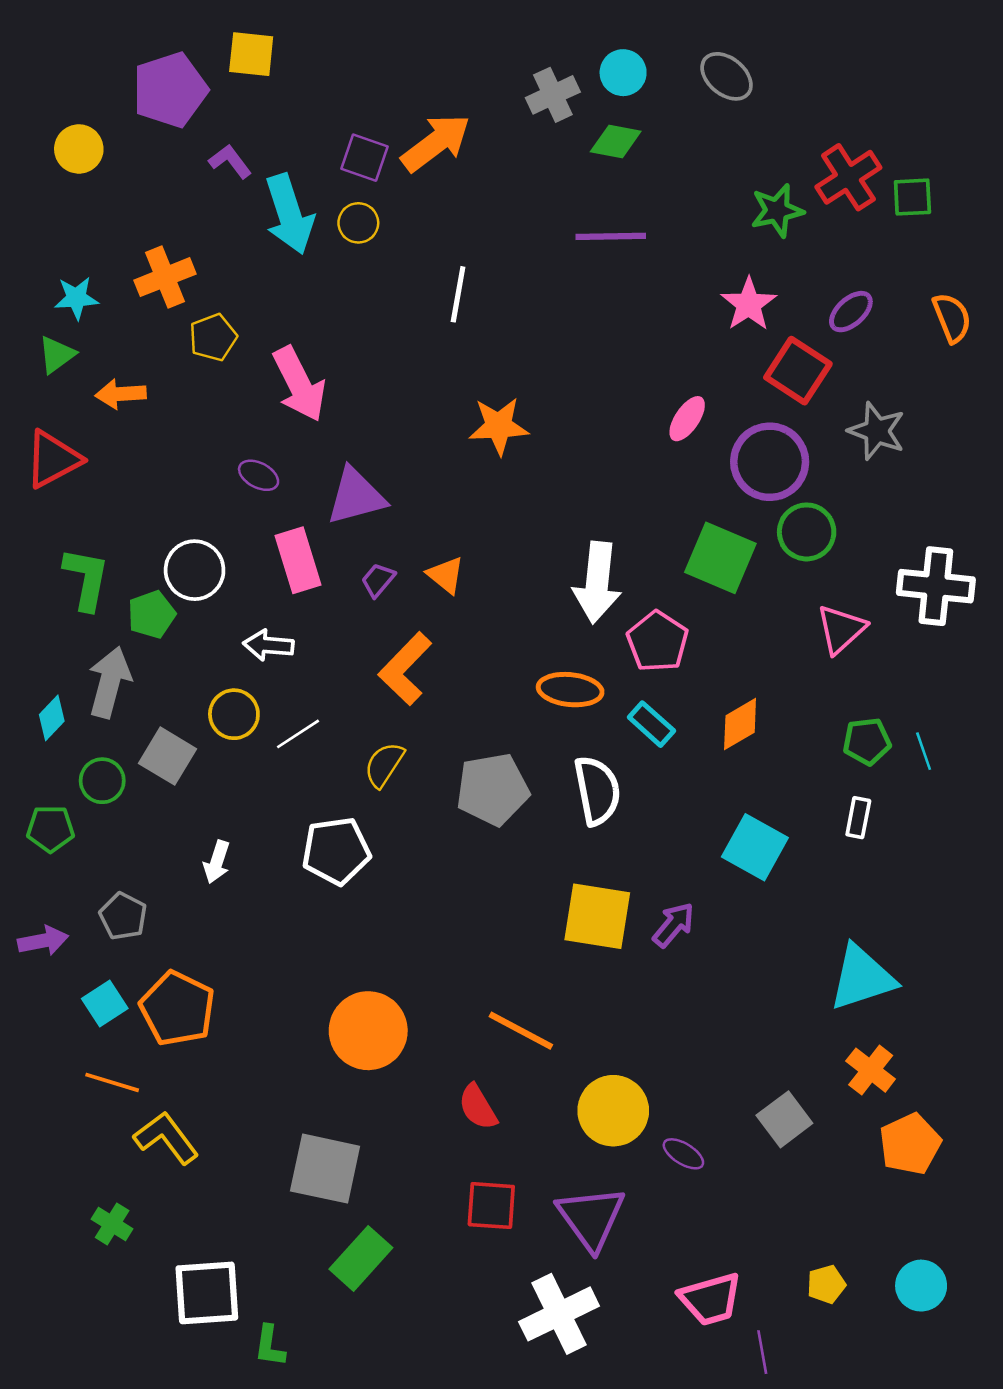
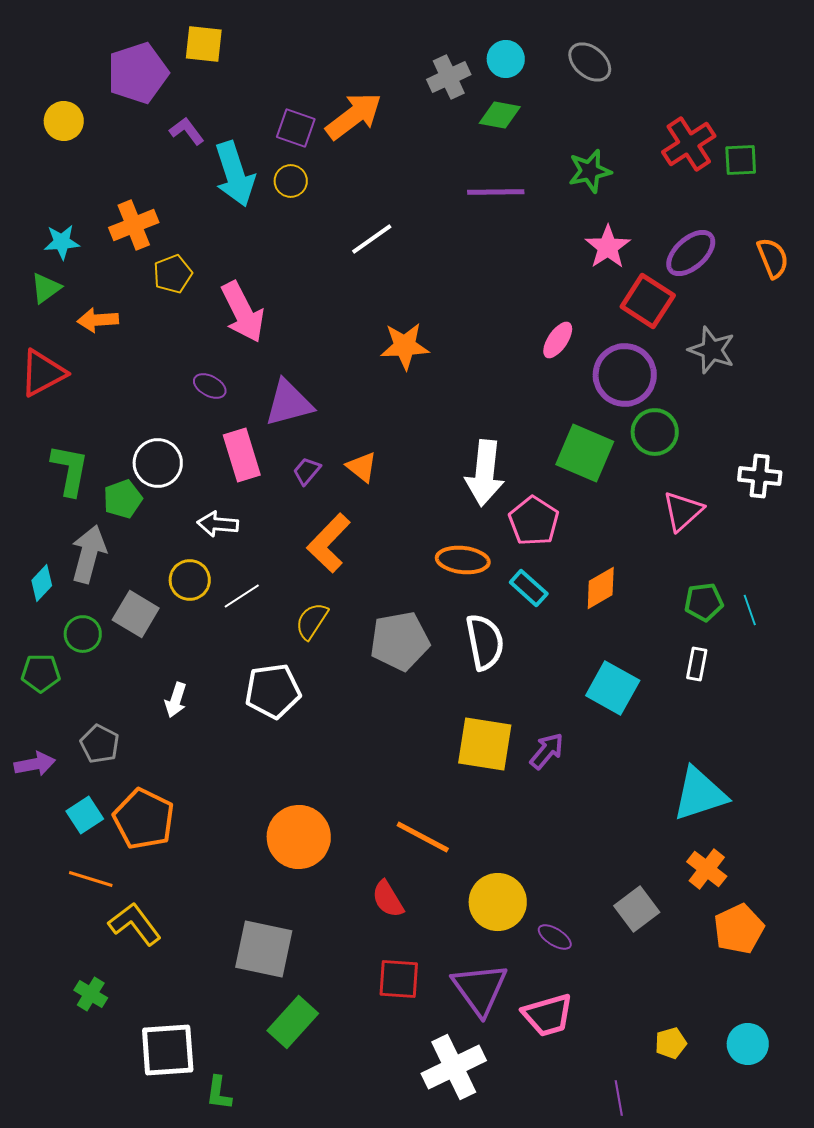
green star: (777, 211) -> (590, 171), moved
white line: (458, 294) -> (372, 239), turned 45
purple ellipse: (851, 312) -> (691, 253), size x1.4
white cross: (936, 586) -> (760, 476), size x0.7
pink trapezoid: (711, 1299) -> (548, 1015), moved

